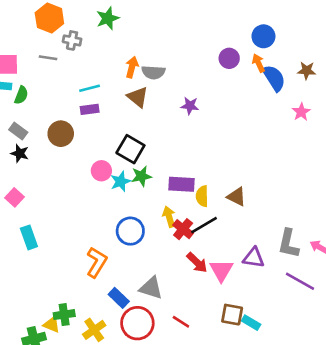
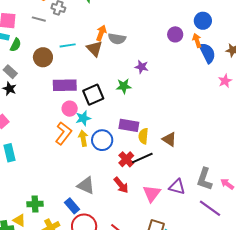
brown triangle: (138, 97) -> (94, 49), moved
purple rectangle: (90, 109) -> (65, 85), moved, size x1.6
brown circle: (61, 134) -> (43, 57), moved
black square: (130, 149) -> (93, 95), turned 30
green star: (141, 176) -> (124, 86), moved
yellow arrow: (169, 217) -> (83, 138), moved
blue circle: (130, 231) -> (102, 140), moved
orange L-shape: (97, 262) -> (63, 133), moved
red arrow: (197, 263) -> (121, 185), moved
gray triangle: (151, 288) -> (86, 185), moved
green cross: (64, 315) -> (35, 204), moved

